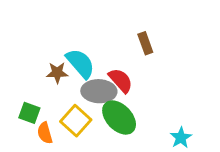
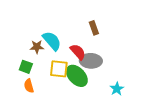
gray ellipse: (99, 91) -> (91, 61), moved
green square: (29, 113) -> (26, 67), moved
yellow square: (76, 121) -> (59, 69), moved, turned -36

